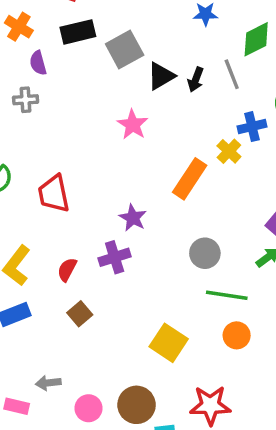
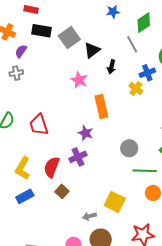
black rectangle: (78, 32) -> (41, 31), turned 30
purple semicircle: (38, 63) -> (21, 51), turned 56
black arrow: (196, 79) -> (111, 67), moved
orange rectangle: (190, 179) -> (101, 106), moved, turned -40
red semicircle: (67, 270) -> (52, 167), size x1.5
gray arrow: (48, 383) -> (89, 216), moved

